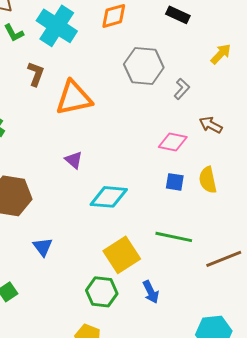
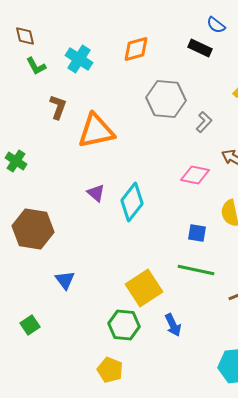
cyan cross: (57, 26) -> (79, 59), size x0.7
blue square: (175, 182) -> (197, 233), moved
cyan diamond: (109, 197) -> (132, 202), moved, turned -57

